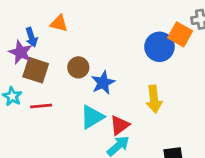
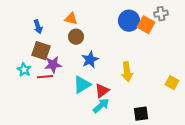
orange triangle: (59, 23) -> (71, 19), moved
blue circle: (159, 47) -> (129, 21), moved
purple star: (20, 52) -> (53, 65), moved, turned -30
brown circle: (78, 67) -> (76, 37), moved

